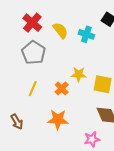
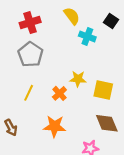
red cross: (32, 23) -> (30, 23), turned 30
yellow semicircle: (60, 30) -> (72, 16), moved

